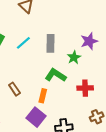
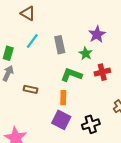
cyan line: (23, 43) -> (32, 41), moved
red cross: (85, 88) -> (102, 72), moved
brown rectangle: (14, 89) -> (30, 89), moved, turned -32

